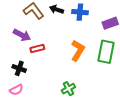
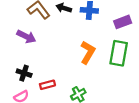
red rectangle: (37, 49) -> (47, 85), moved

